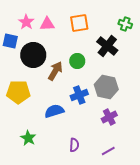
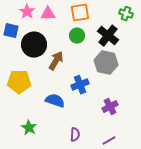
green circle: (77, 61) -> (77, 36), moved
gray hexagon: (106, 87) -> (106, 63), moved
blue semicircle: (54, 111) -> (55, 101), turned 36

